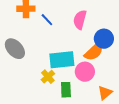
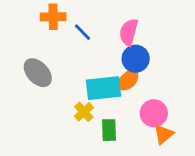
blue circle: (104, 39) -> (136, 59), moved
orange semicircle: (94, 52) -> (127, 80), moved
pink circle: (85, 72) -> (154, 113), moved

